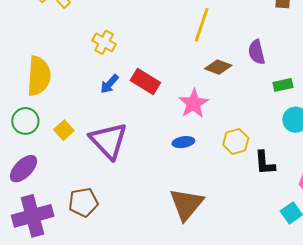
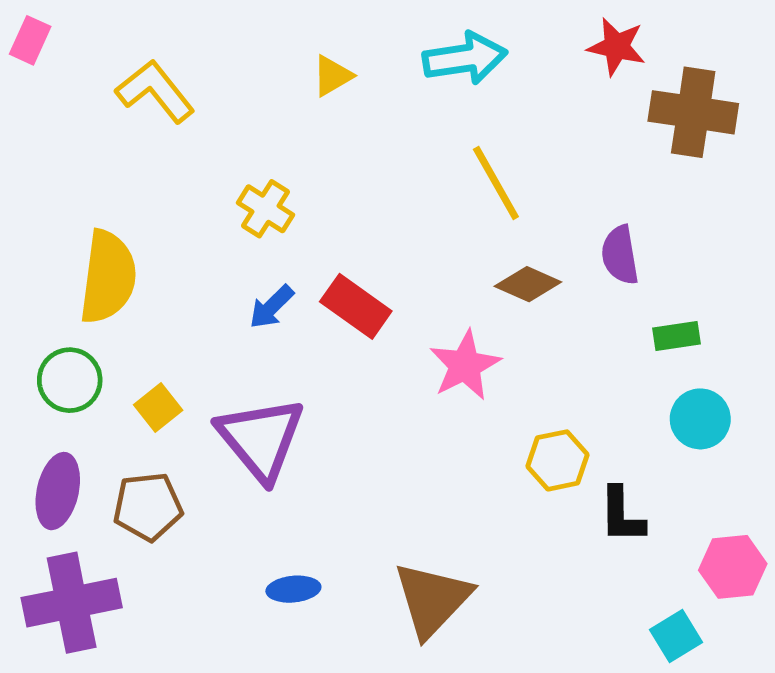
yellow line: (202, 25) -> (496, 183), turned -52
blue ellipse: (183, 142) -> (293, 589), moved
purple ellipse: (23, 169) -> (58, 491), turned -36
brown pentagon: (83, 202) -> (148, 507), moved

